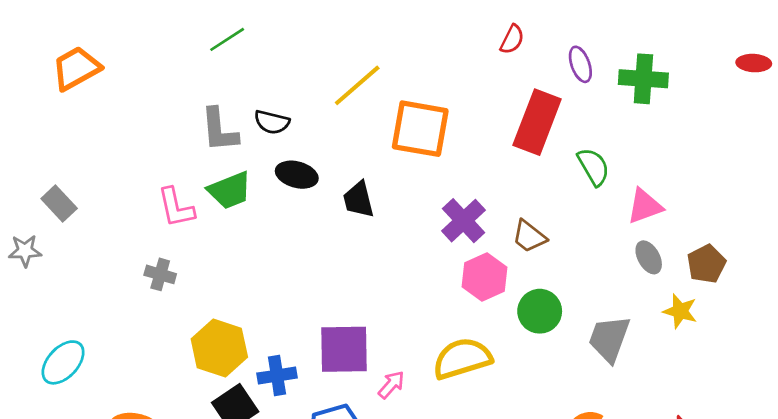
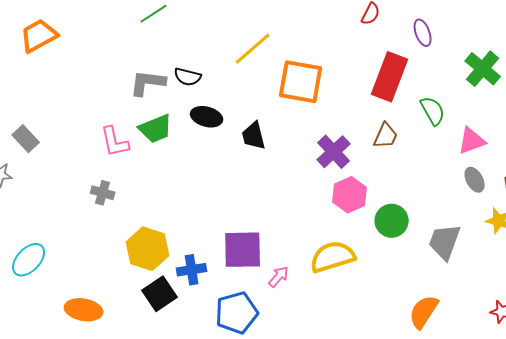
green cross: (643, 79) -> (483, 69), moved, turned 36
gray L-shape: (219, 130) -> (148, 83), turned 102
brown trapezoid: (529, 236) -> (386, 136), moved, turned -104

